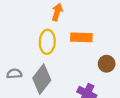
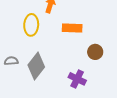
yellow ellipse: (47, 42) -> (31, 25), moved

